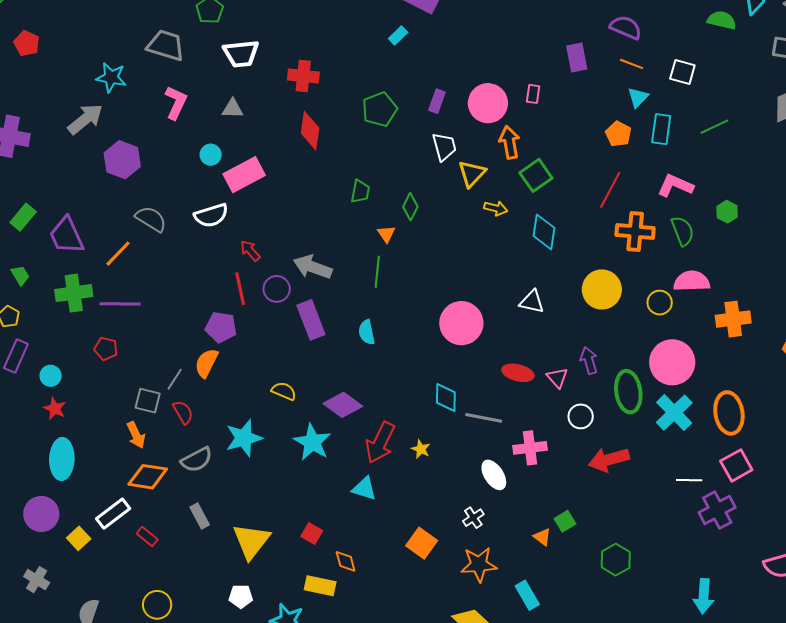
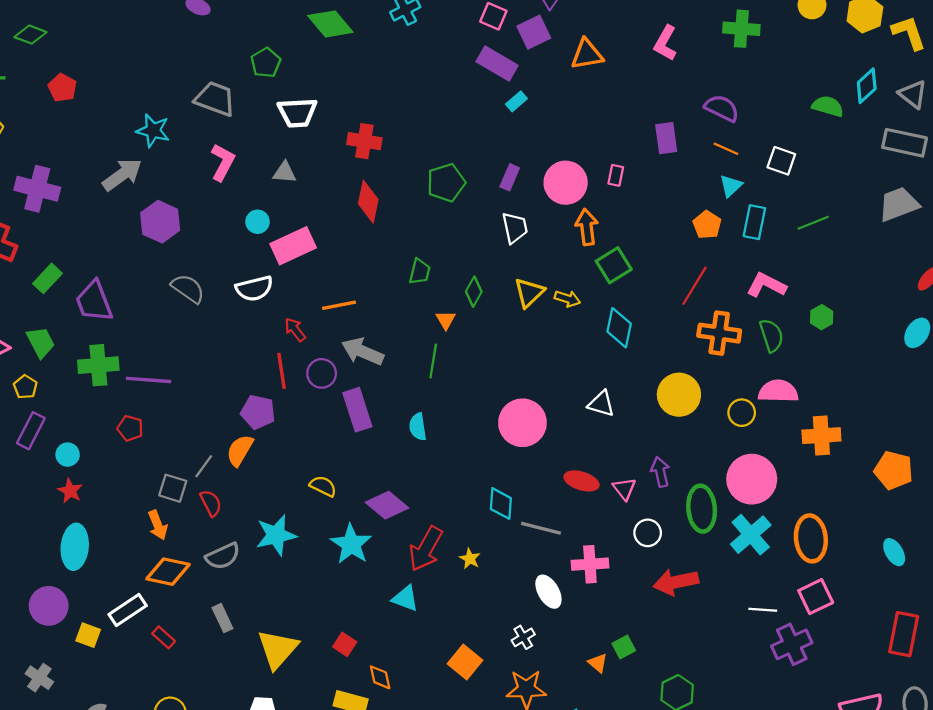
cyan rectangle: (398, 36) -> (516, 101), moved
yellow triangle: (472, 174) -> (529, 293), moved
orange line: (118, 254) -> (339, 305), moved, turned 32
green trapezoid: (20, 275) -> (41, 342), size x1.4
yellow square: (79, 538) -> (88, 635), turned -30

